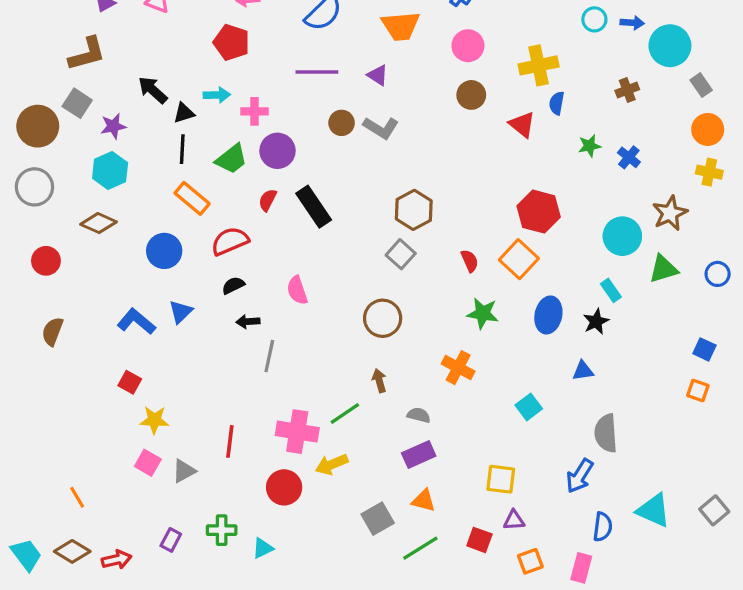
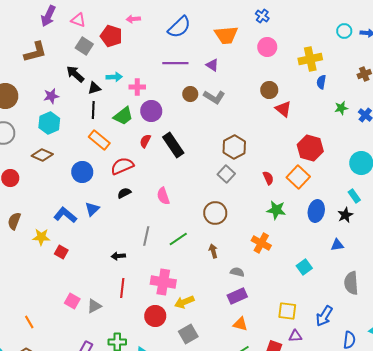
red pentagon: (232, 42) -> (111, 36), moved
brown circle: (471, 95) -> (269, 90), moved
gray square: (77, 103) -> (84, 46), moved
red triangle: (522, 125) -> (283, 109), moved
black arrow: (248, 322) -> (118, 256), moved
green line: (345, 414) -> (178, 239), moved
yellow star: (154, 420) -> (41, 237), moved
blue arrow: (580, 476) -> (324, 316), moved
gray square: (378, 519) -> (188, 334), moved

